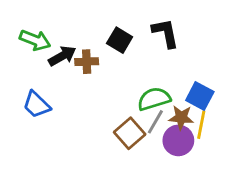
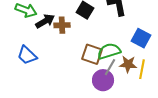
blue square: (200, 96) -> (141, 38), moved
brown square: (130, 133) -> (92, 54), moved, turned -30
purple circle: (178, 140) -> (103, 80), moved

